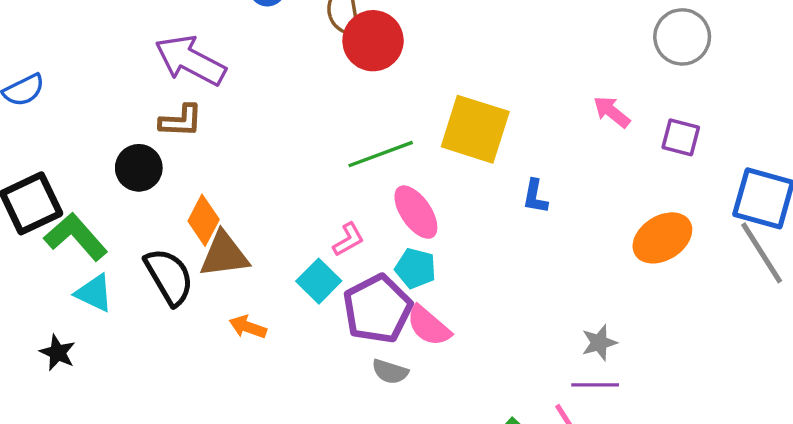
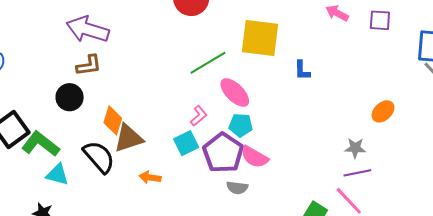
orange ellipse: (662, 238) -> (383, 111), moved, size x0.7
cyan square: (319, 281) -> (186, 143), turned 30
gray star: (599, 343) -> (355, 148), turned 30

